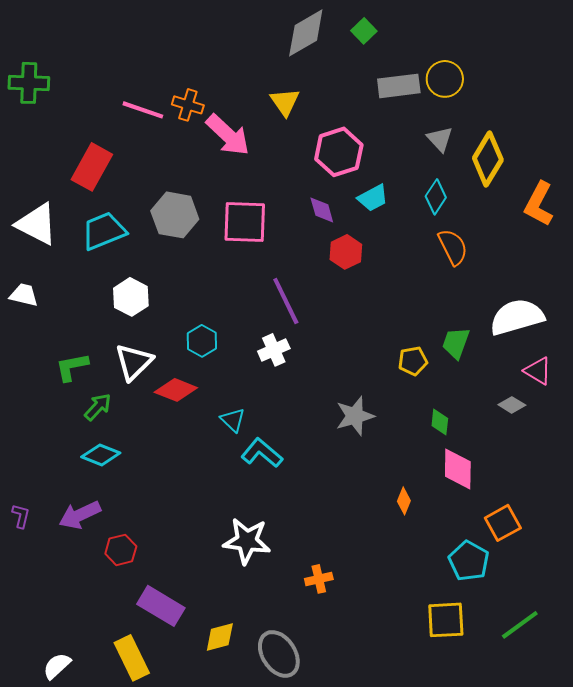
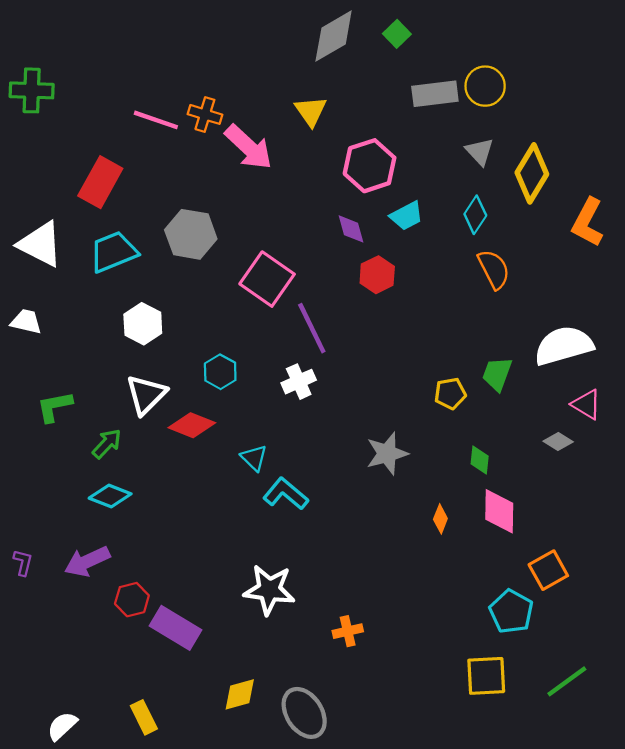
pink square: (245, 222) -> (267, 279), moved, turned 33
green L-shape: (72, 367) -> (55, 407), moved
orange diamond: (404, 501) -> (440, 519), moved
purple rectangle: (161, 606) -> (176, 628), moved
yellow rectangle: (132, 658) -> (144, 717), size x0.7

